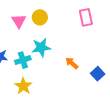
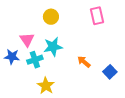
pink triangle: (19, 21) -> (27, 40), moved
yellow star: (23, 86) -> (46, 86), moved

